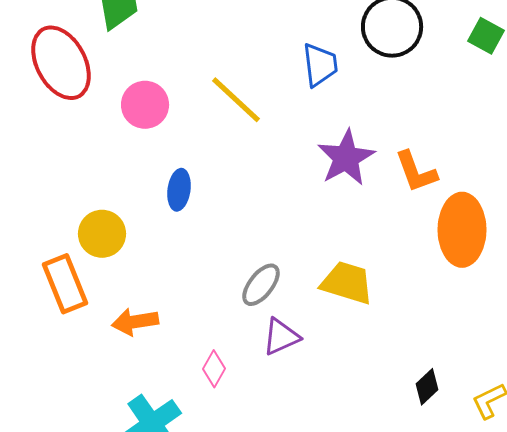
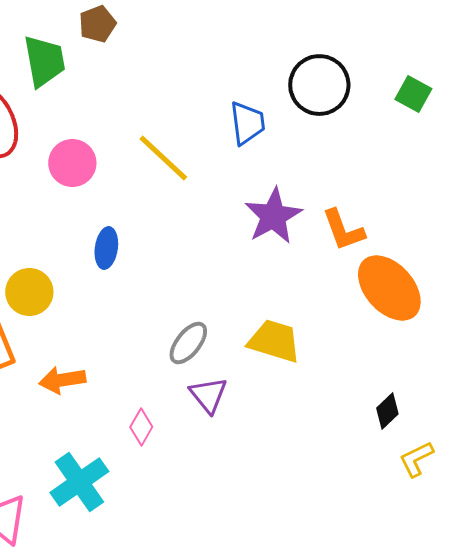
orange ellipse: (462, 230) -> (389, 288), turned -42
purple triangle: (281, 337) -> (208, 395), turned -45
black diamond: (427, 387) -> (387, 411), moved

